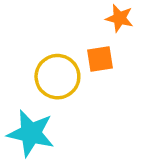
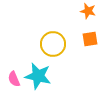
orange square: (100, 59) -> (90, 39), moved

